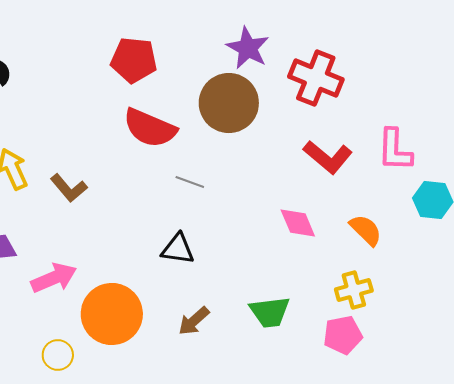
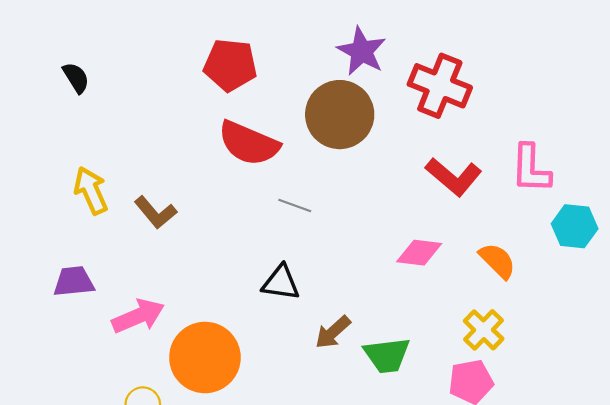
pink diamond: (298, 223) -> (419, 253), turned -60
yellow cross: (354, 290) -> (484, 330), turned -30
brown arrow: (194, 321) -> (333, 332), moved

